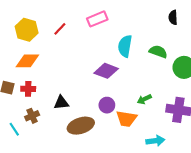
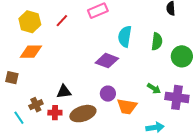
green semicircle: (158, 52) -> (157, 41), turned 78
red cross: (28, 89) -> (55, 113), moved
green arrow: (144, 99) -> (154, 88), moved, turned -120

